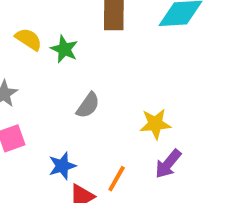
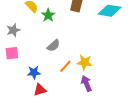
purple arrow: (168, 164) -> (86, 84), turned 105
orange line: (117, 179) -> (65, 66), moved

